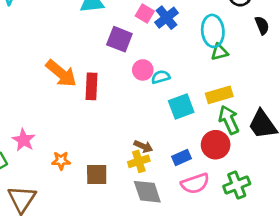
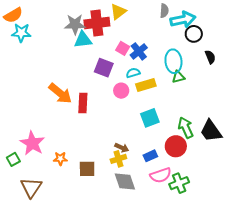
cyan semicircle: (161, 77) -> (133, 73), moved
yellow rectangle: (219, 95) -> (146, 85), moved
pink star: (24, 140) -> (32, 143), size x1.4
green cross: (237, 185) -> (179, 183), moved

